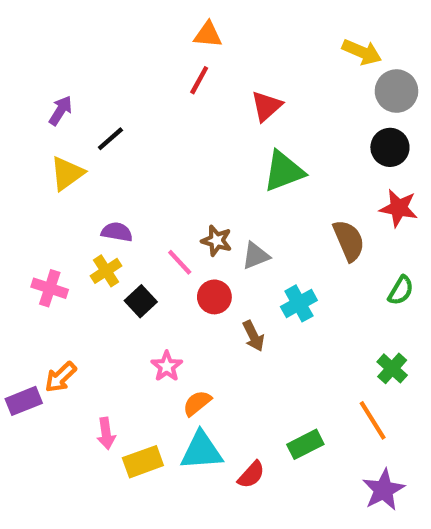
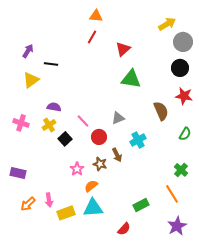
yellow arrow: (362, 52) -> (167, 24), turned -54
black line: (110, 139) -> (51, 64), turned 48
green triangle: (284, 171) -> (131, 79), turned 30
brown star: (217, 241) -> (100, 164), moved
pink cross: (50, 288) -> (21, 123), moved
orange arrow: (61, 377) -> (28, 204), moved
purple rectangle: (24, 401) -> (18, 173), moved, turned 35
red semicircle: (251, 475) -> (124, 229), moved

